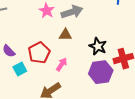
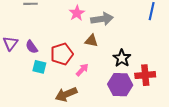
cyan square: (20, 69) -> (39, 67), turned 32

